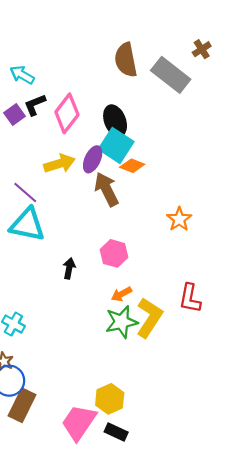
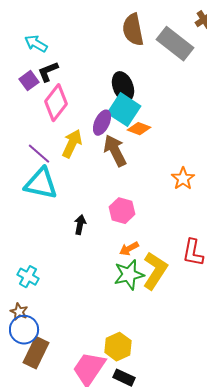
pink diamond: (67, 113) -> (56, 103), moved
yellow arrow: (59, 164) -> (72, 144), moved, turned -48

